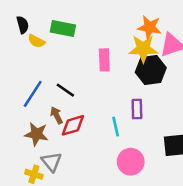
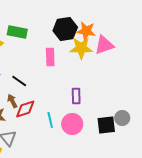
black hexagon: (151, 70) -> (65, 29), moved
cyan line: (116, 127) -> (50, 120), moved
pink circle: (131, 162) -> (72, 124), moved

